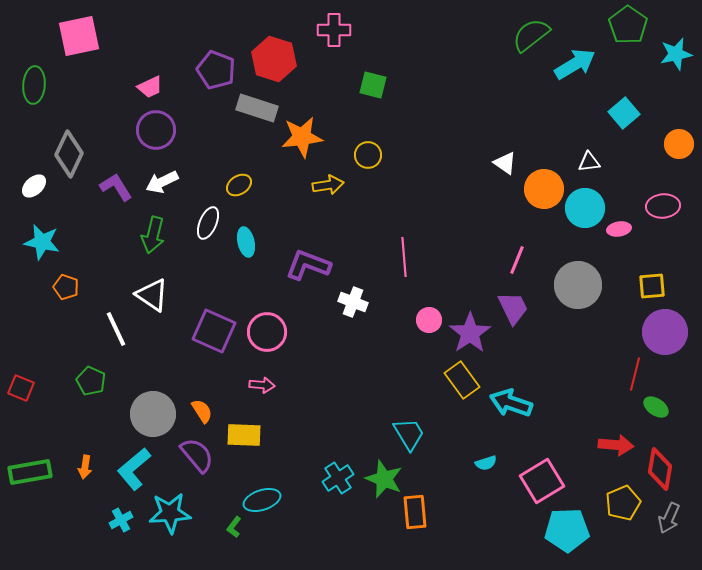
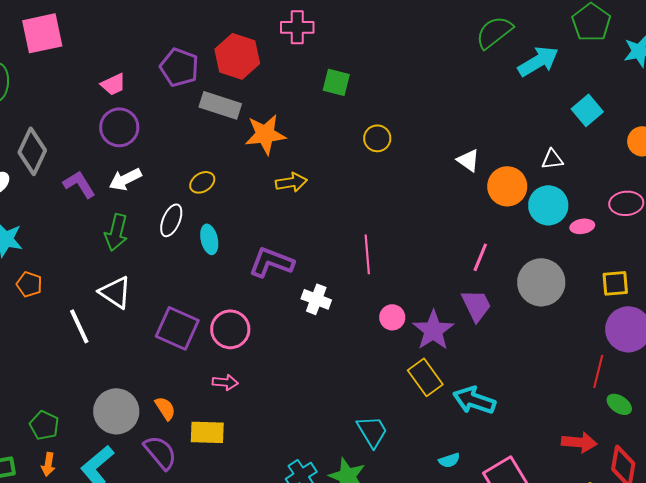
yellow circle: (368, 155) -> (377, 138), moved
green pentagon: (91, 381) -> (44, 425), moved

